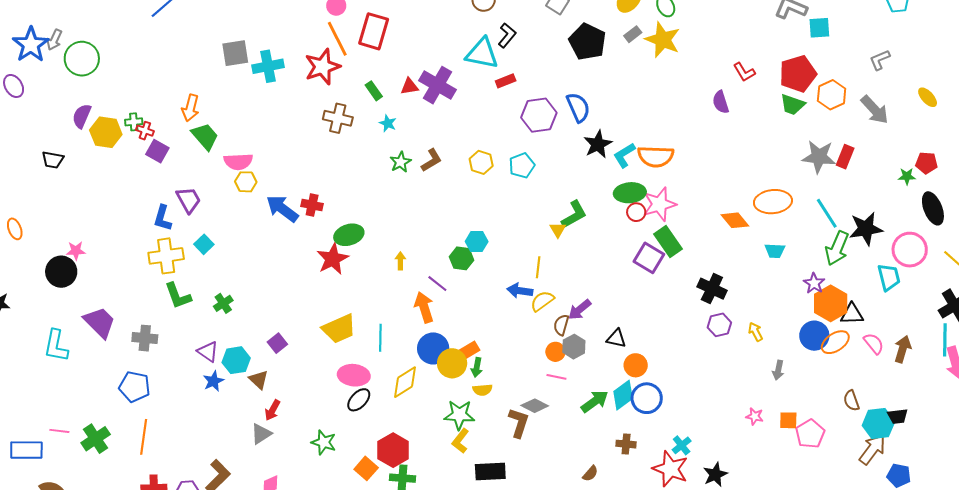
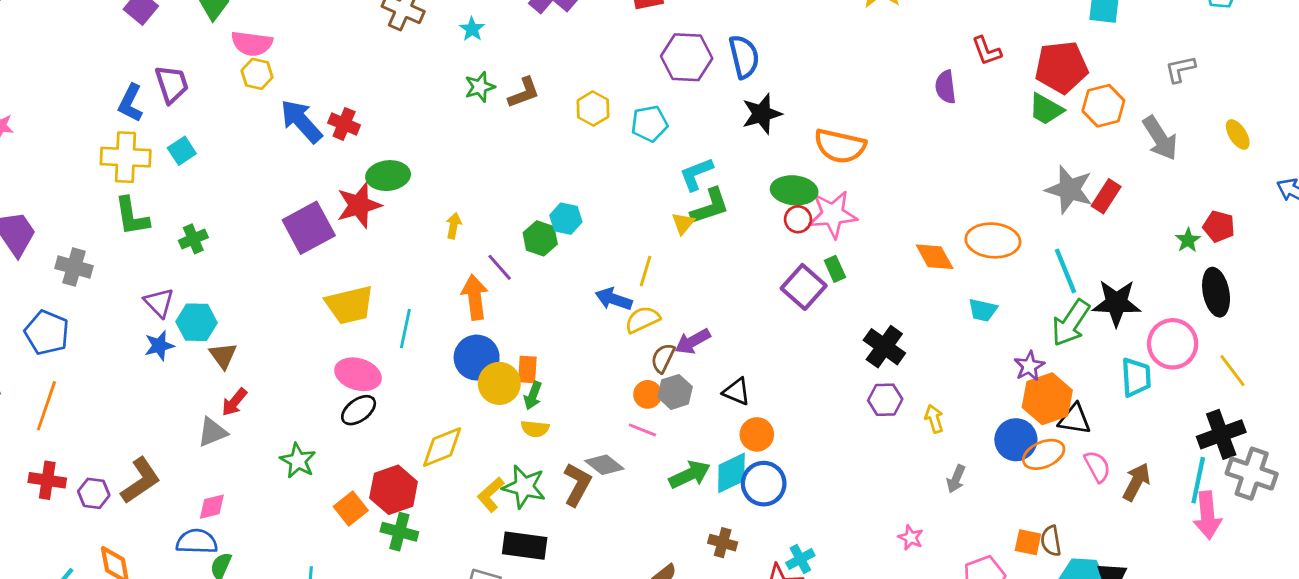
cyan L-shape: (624, 155) -> (696, 174), moved
green star: (907, 176) -> (1188, 240), turned 30
green rectangle: (668, 242) -> (835, 269), size x0.6
purple square: (277, 343) -> (309, 228), moved, size x1.8
orange rectangle: (470, 350) -> (527, 369), turned -66
yellow diamond: (405, 382) -> (442, 447), moved
green star: (459, 415) -> (524, 487), moved
orange square: (788, 420) -> (1028, 542), moved

